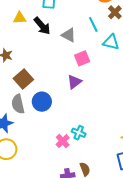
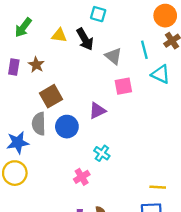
yellow triangle: (20, 18) -> (59, 35), moved
purple triangle: (74, 82) -> (97, 111), moved
cyan cross: (79, 133) -> (102, 153), moved

